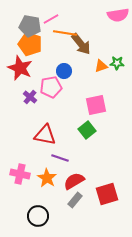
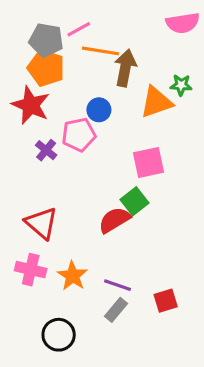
brown arrow: (81, 44) -> (125, 68), turned -130
green star: (117, 63) -> (181, 85), moved
orange triangle: (101, 66) -> (156, 102), size x1.6
red triangle: (45, 135) -> (42, 223), moved, turned 30
purple line: (60, 158) -> (118, 285), moved
red semicircle: (74, 181) -> (114, 220), moved
red square: (107, 194) -> (166, 301), size x0.7

